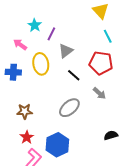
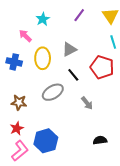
purple line: (51, 34) -> (79, 15), moved
gray arrow: (99, 93) -> (87, 103), moved
gray ellipse: (69, 108) -> (53, 92), moved

